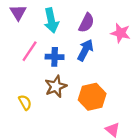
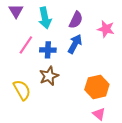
orange hexagon: (92, 97) -> (97, 87), moved
yellow semicircle: (25, 102) -> (22, 90), size x1.5

